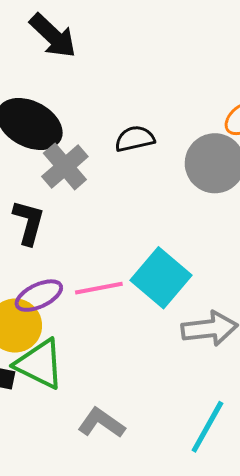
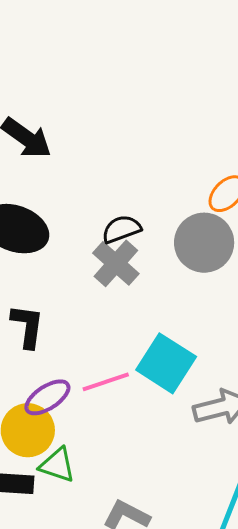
gray cross: (65, 166) -> (116, 263), moved
green triangle: (40, 364) -> (57, 465), size x0.7

